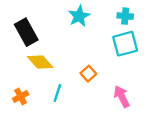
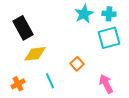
cyan star: (79, 16) -> (84, 14), moved
yellow diamond: (40, 62) -> (35, 54), turned -55
cyan line: (57, 93) -> (50, 81), turned -42

